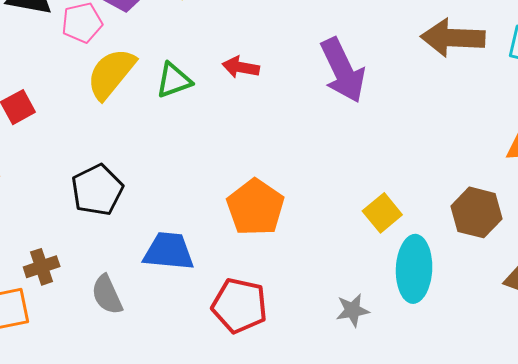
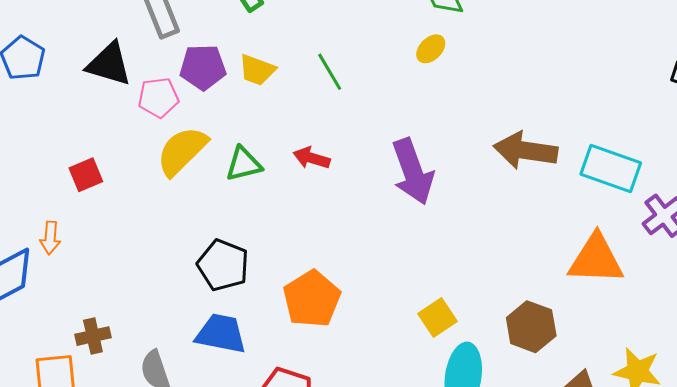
black pentagon: (97, 190) -> (223, 265), moved, turned -30

